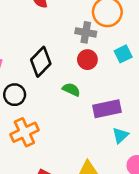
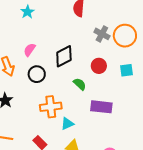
gray cross: (86, 32) -> (102, 34), moved
orange cross: (24, 132) -> (51, 107), moved
cyan triangle: (120, 135) -> (67, 124), moved

